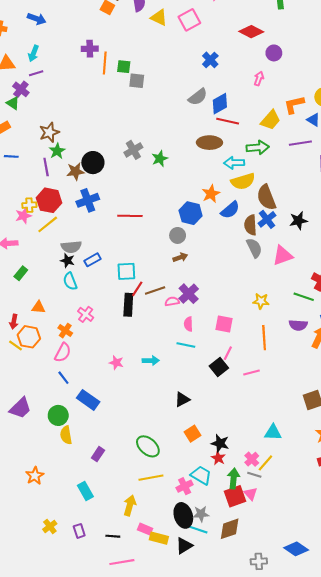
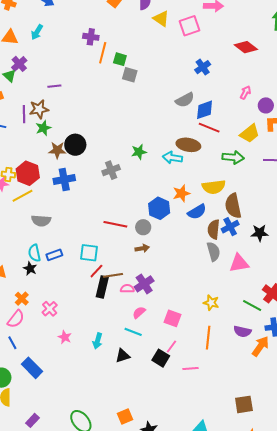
purple circle: (274, 53) -> (266, 105), moved
purple line: (36, 73) -> (54, 86), moved
gray cross: (133, 150) -> (111, 170), moved
cyan arrow: (234, 163) -> (172, 158), moved
purple line: (46, 167) -> (24, 114), moved
red line: (130, 216) -> (115, 224), moved
black star: (67, 260) -> (30, 269), moved
blue rectangle: (93, 260) -> (54, 255), moved
black rectangle: (128, 305) -> (102, 287), moved
pink cross: (86, 314) -> (50, 309), moved
pink semicircle: (188, 324) -> (139, 313), turned 40
cyan arrow: (151, 361) -> (98, 341), turned 98
black square: (219, 367) -> (161, 358), turned -30
black triangle: (182, 399) -> (123, 356), moved

